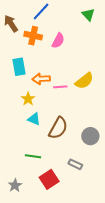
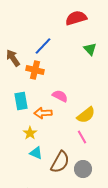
pink semicircle: (58, 41) -> (60, 96), moved, turned -91
pink line: (60, 87) -> (82, 137), moved, turned 64
gray circle: (90, 136) -> (83, 169), moved

